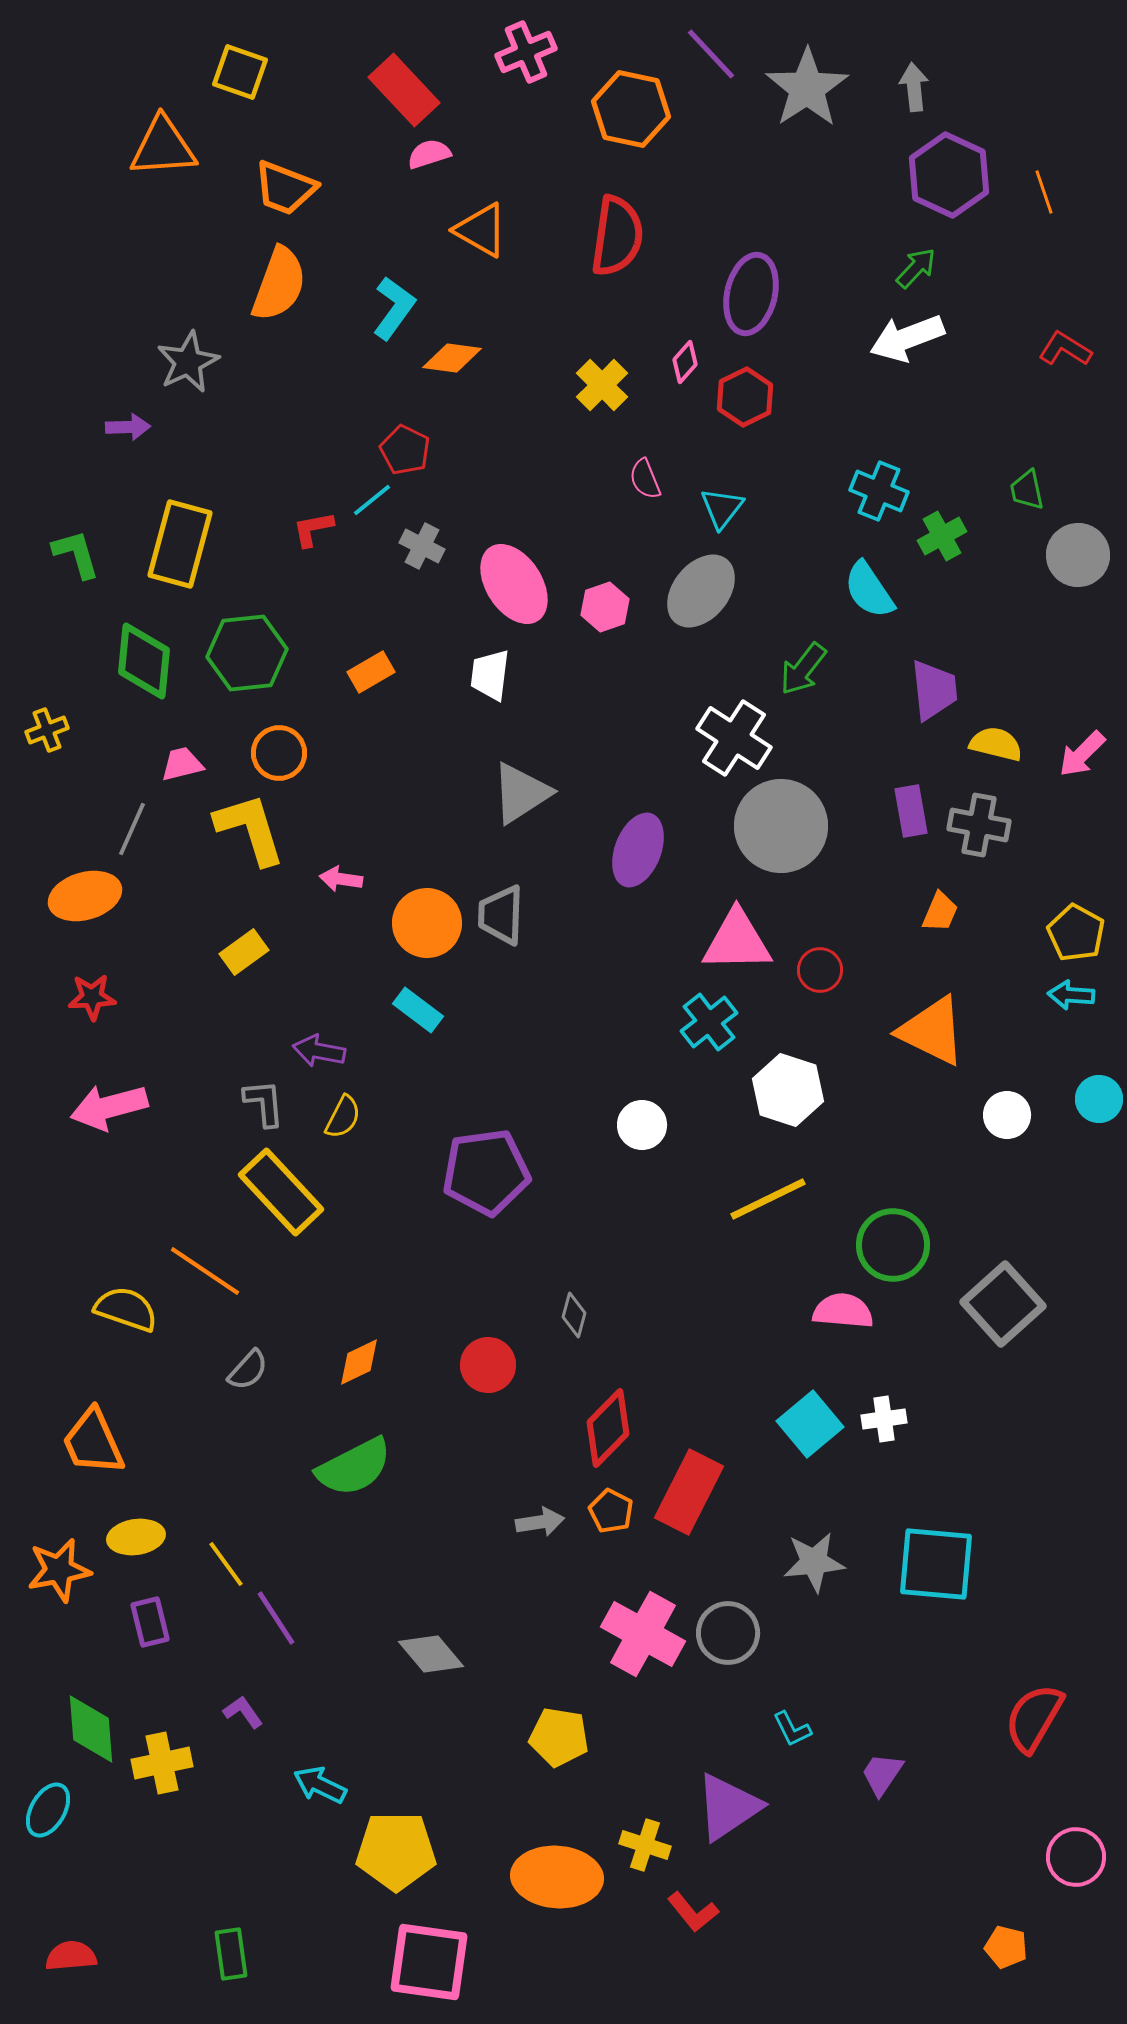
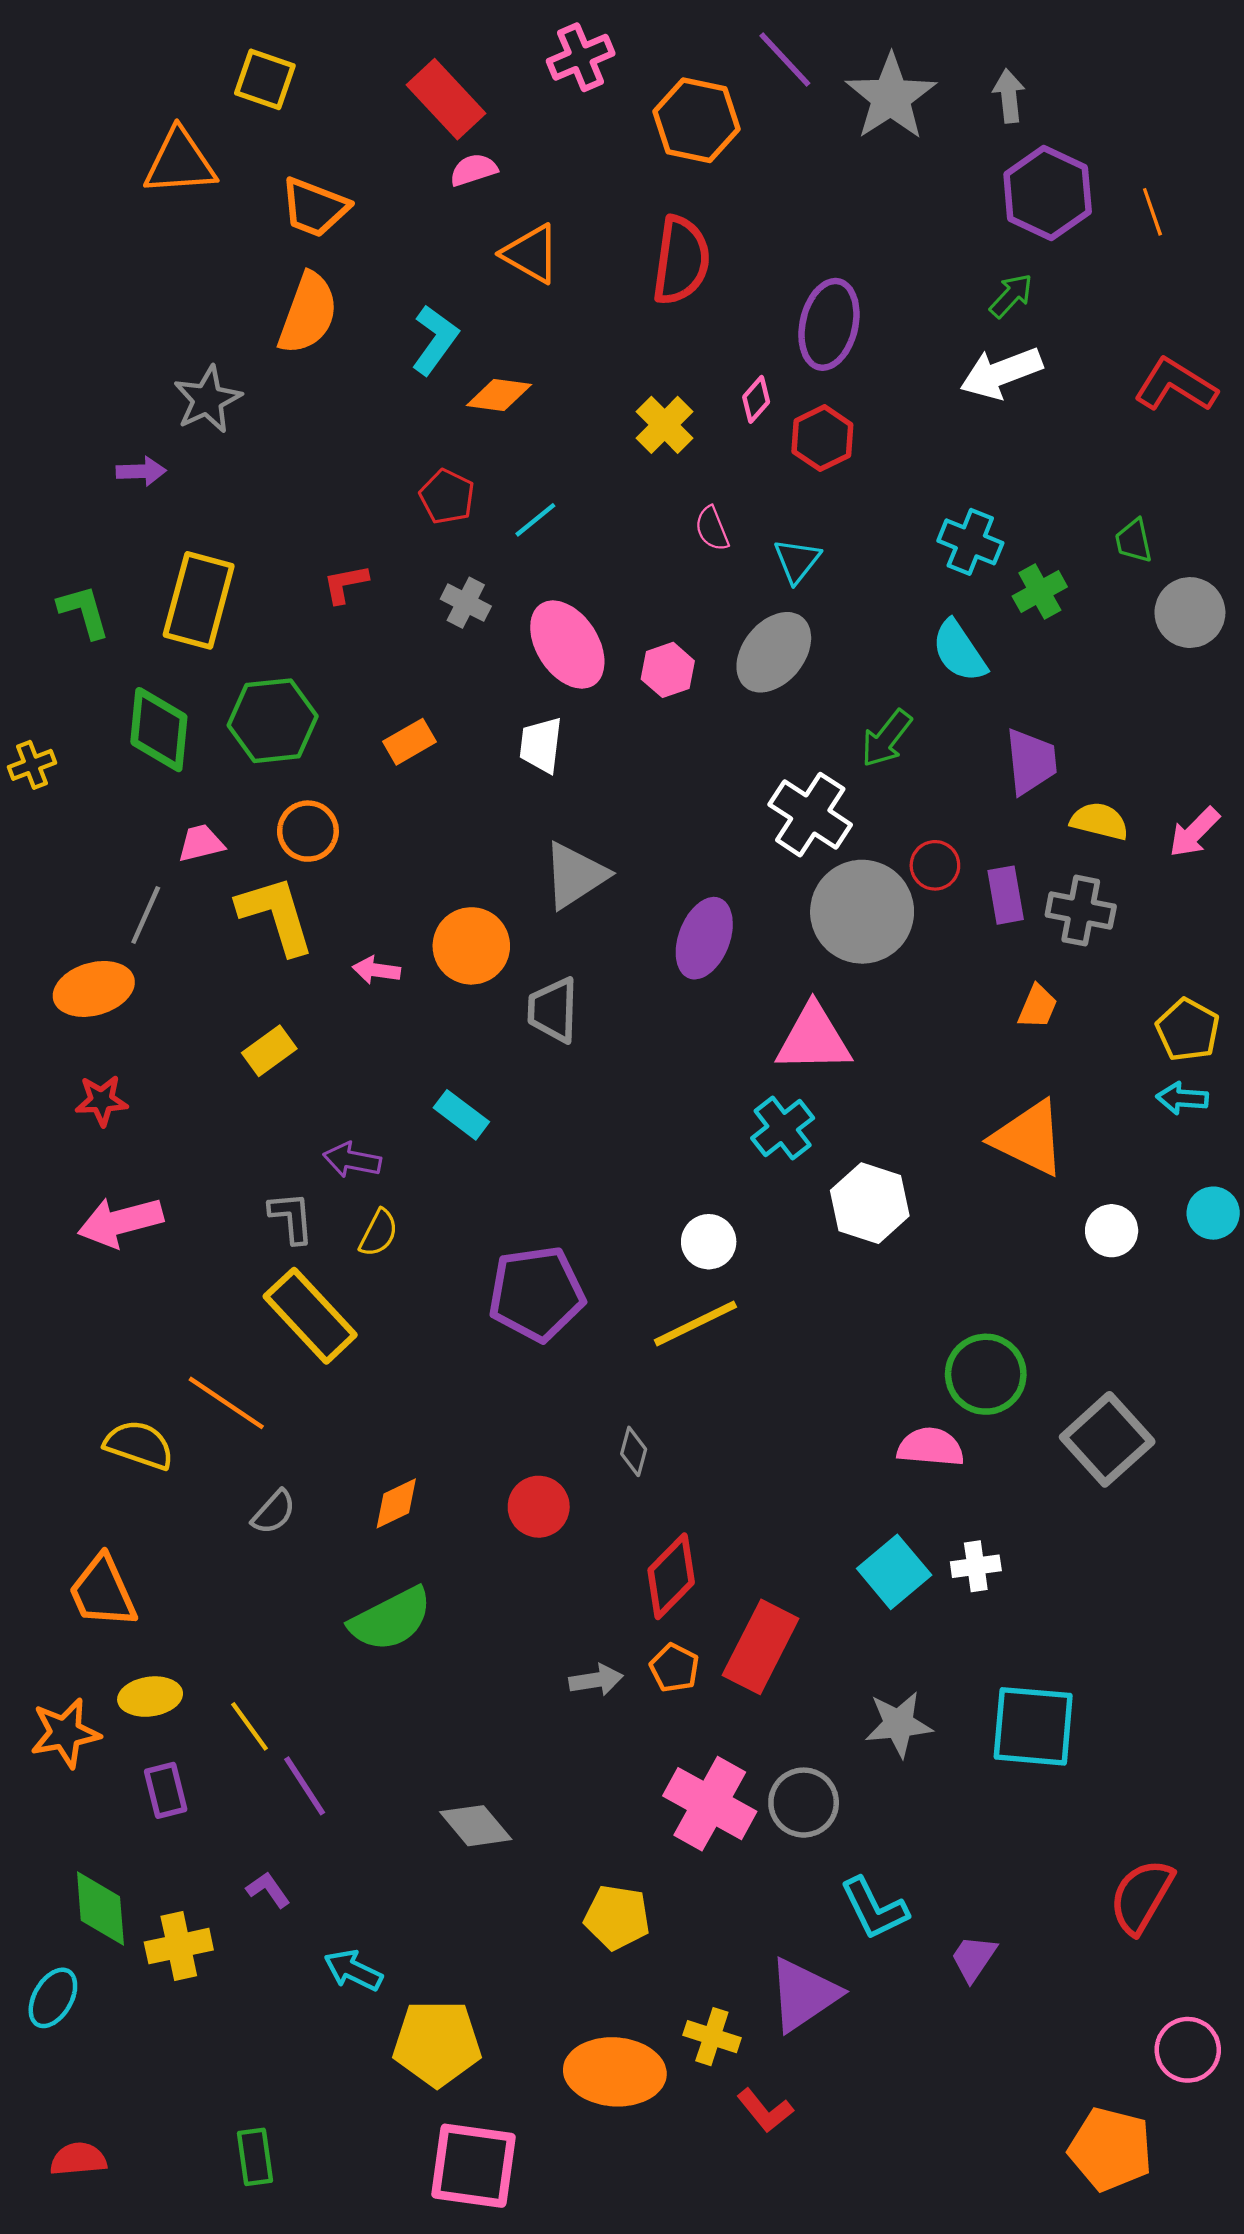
red L-shape: (1065, 349) -> (1176, 385), size x1.4
cyan line: (372, 500) -> (535, 520), moved
yellow cross: (47, 730) -> (32, 765), moved
orange circle: (427, 923) -> (471, 946), moved
red circle: (820, 970) -> (935, 865), moved
yellow line: (768, 1199) -> (695, 1323), moved
cyan L-shape: (792, 1729) -> (874, 1908), size x1.6
orange pentagon: (1006, 1947) -> (1110, 2149), size x1.8

